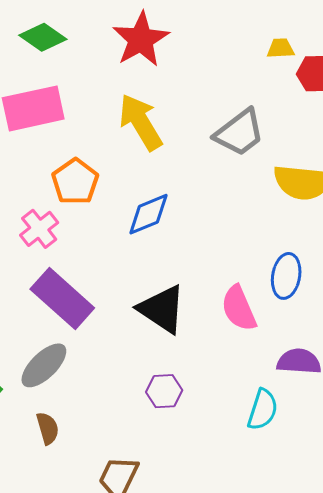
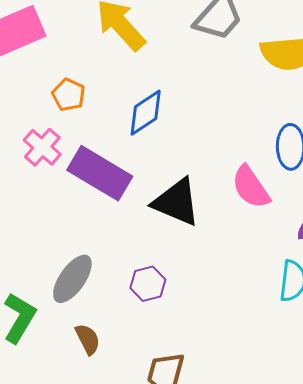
orange pentagon: (75, 182) -> (68, 95), size x0.7
purple rectangle: (62, 298) -> (100, 173), moved
purple hexagon: (164, 391) -> (148, 284), moved

